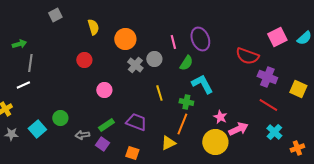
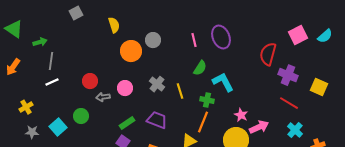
orange circle: (125, 39) -> (131, 51), moved
red semicircle: (247, 56) -> (268, 54), turned 85
gray circle: (154, 59) -> (153, 40), moved
red circle: (84, 60) -> (90, 81), moved
green semicircle: (186, 63) -> (200, 68), moved
gray cross: (135, 65) -> (157, 84), moved
white line: (23, 85) -> (52, 82), moved
gray arrow: (82, 135) -> (103, 97), moved

